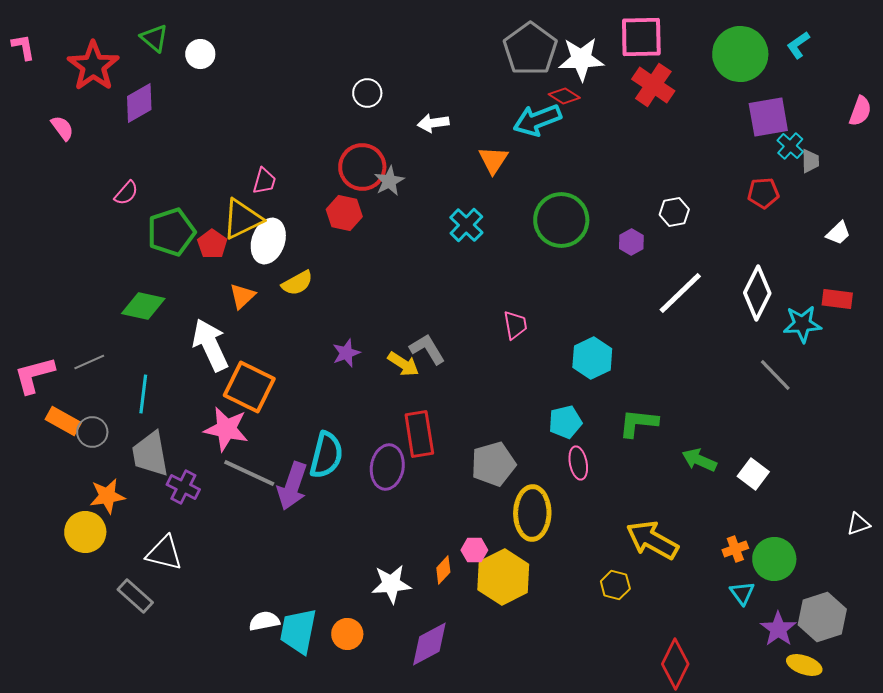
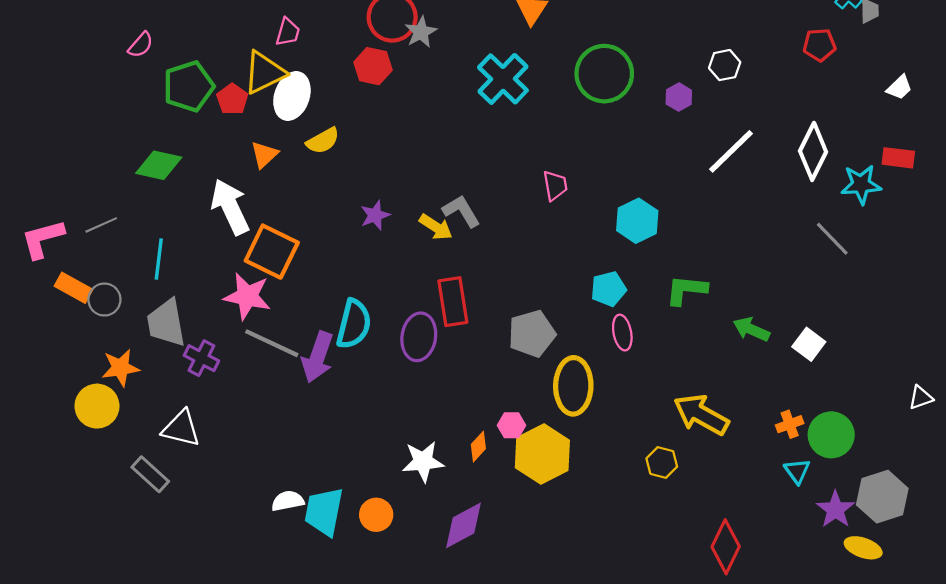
cyan cross: (466, 225) -> (503, 79), size x1.4

